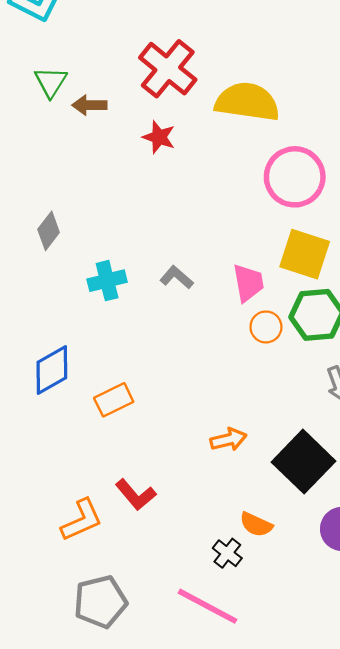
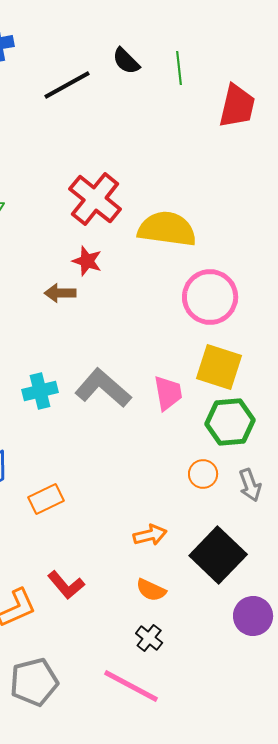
brown arrow: (89, 105) -> (60, 293), moved
gray L-shape: (177, 277) -> (103, 388), size x1.8
orange circle: (266, 327) -> (203, 474), moved
orange semicircle: (256, 524) -> (151, 590), moved

